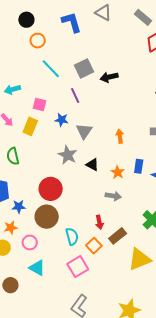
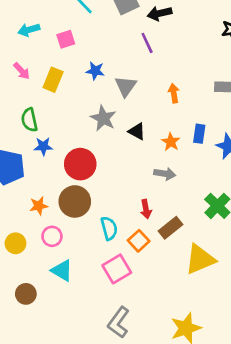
purple line: (75, 95) -> (147, 43), moved
pink square: (40, 104) -> (66, 39), moved, turned -32
blue star: (19, 207) -> (43, 146), moved
orange star: (11, 228) -> (39, 206), moved

